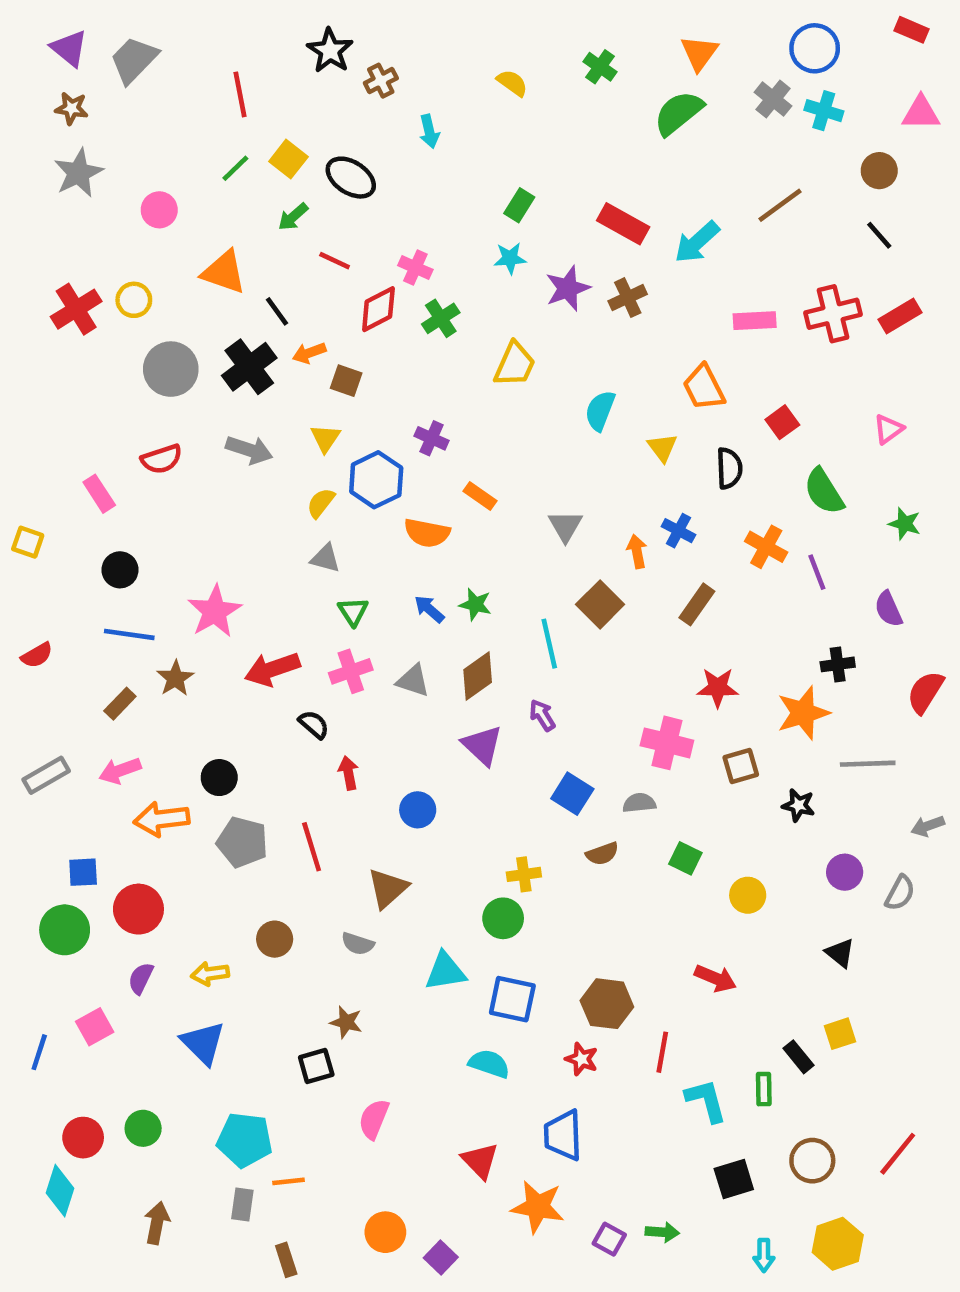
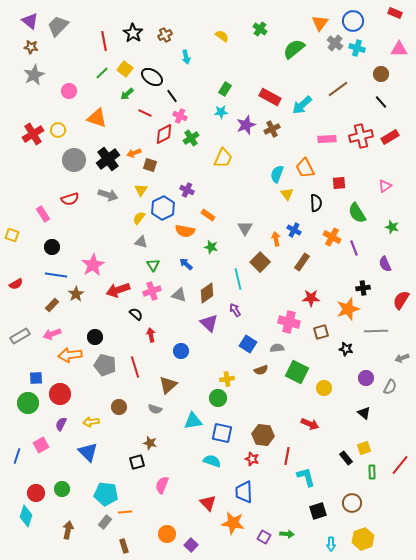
black star: (330, 51) -> (133, 33), moved
orange triangle: (699, 53) -> (320, 23), moved
black line: (277, 311) -> (172, 96), moved
cyan semicircle: (600, 411) -> (277, 174), moved
red square: (782, 422) -> (339, 183), turned 32
green star: (475, 604) -> (211, 247), moved
green square: (685, 858) -> (297, 372), size x1.6
green rectangle: (764, 1089) -> (372, 472), moved
red line: (898, 1154) -> (400, 465), moved
gray rectangle: (242, 1204) -> (105, 522), turned 32

